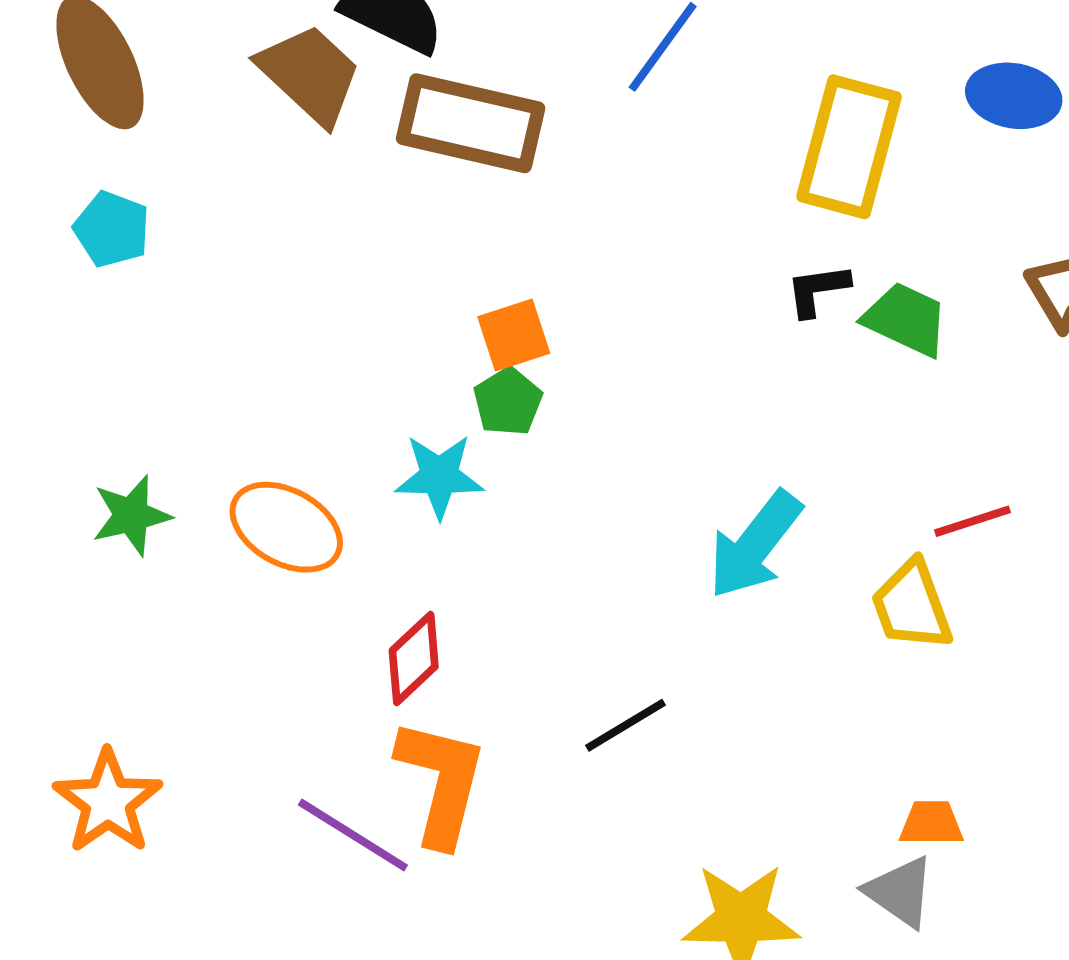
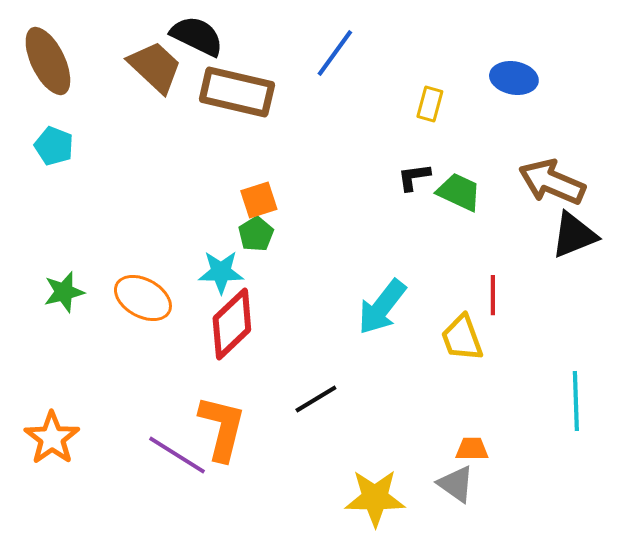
yellow rectangle: (849, 147) -> (430, 104), size x0.5
red line: (973, 521) -> (493, 295), turned -72
red diamond: (414, 659) -> (232, 324), moved, size x1.5

